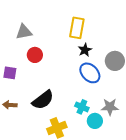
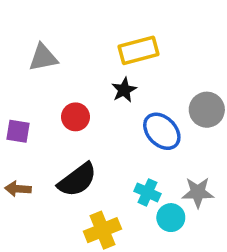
yellow rectangle: (77, 28) -> (138, 50), turned 65
black star: (85, 50) -> (124, 90), moved
red circle: (35, 55) -> (76, 117), moved

